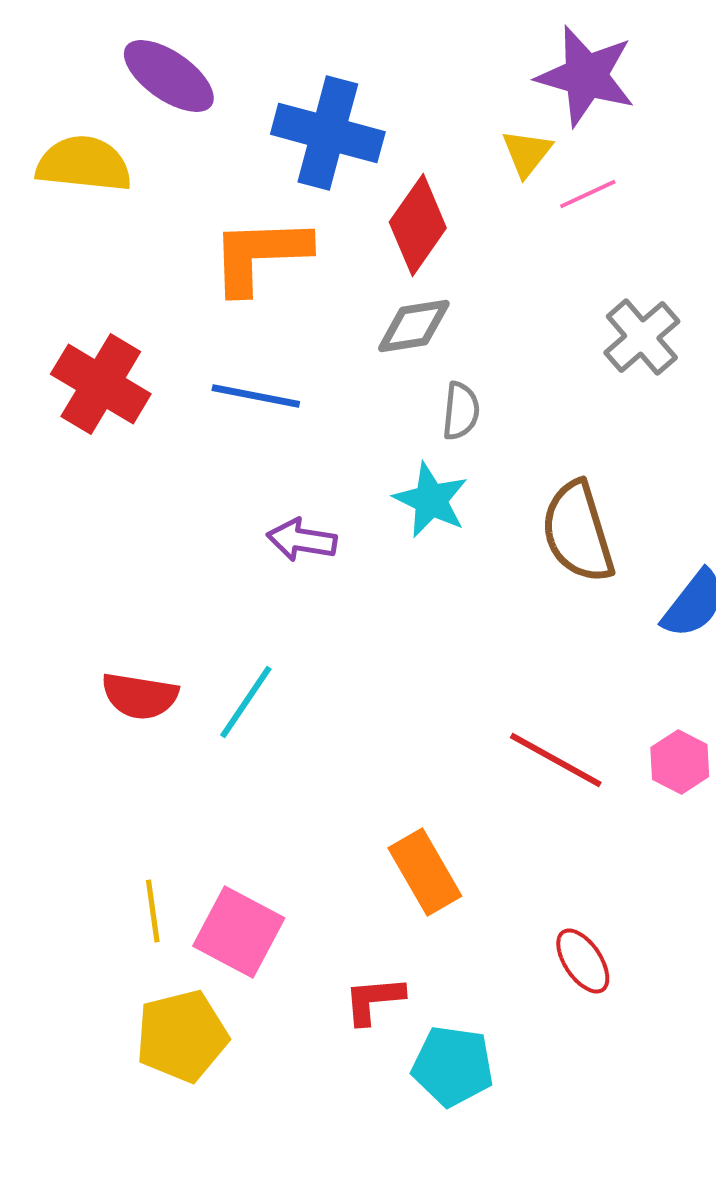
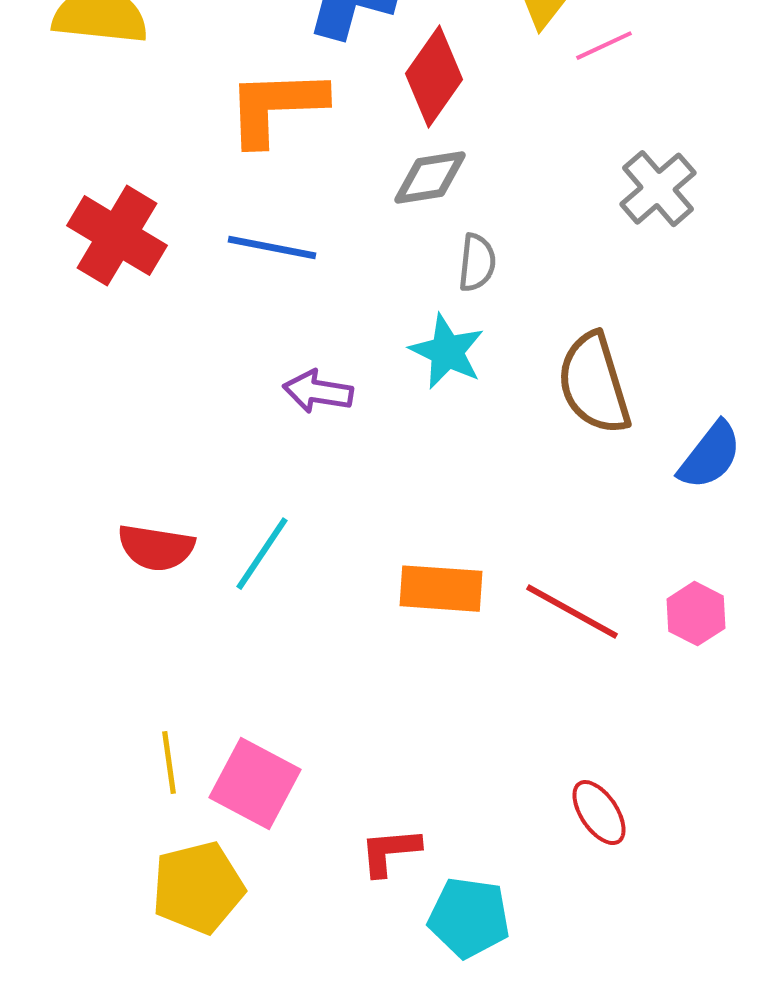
orange rectangle: (425, 872) -> (441, 589), moved, turned -56

